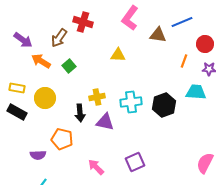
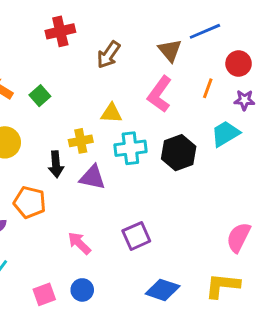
pink L-shape: (130, 18) -> (160, 94), moved
red cross: (83, 22) -> (60, 31), turned -30
brown triangle: (158, 35) -> (170, 50), turned 42
brown arrow: (59, 38) -> (109, 55), moved
yellow triangle: (118, 55) -> (111, 113), moved
cyan trapezoid: (196, 92) -> (225, 134), turned -35

